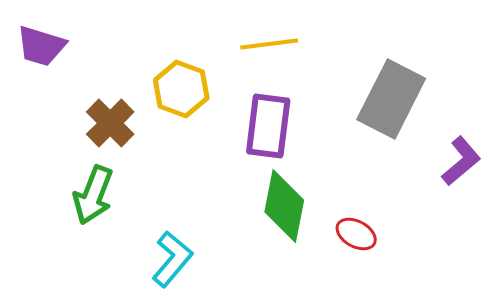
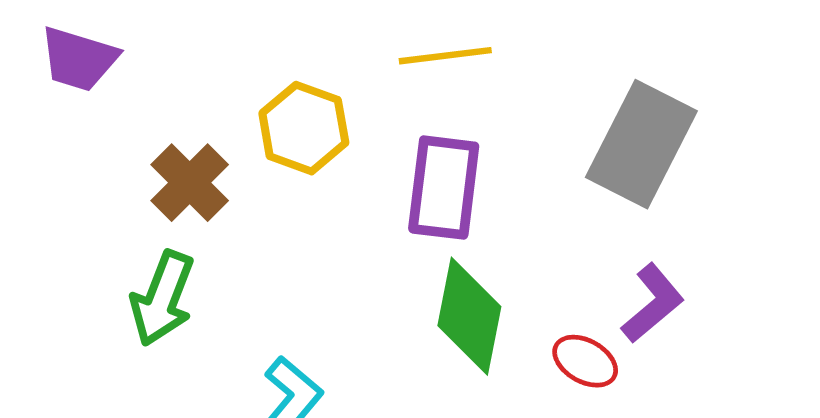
purple L-shape: (461, 161) -> (653, 303), moved

